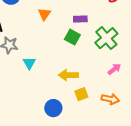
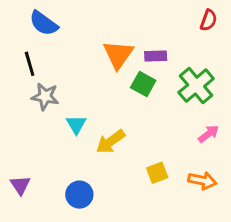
orange triangle: (44, 14) -> (118, 54), moved, size x1.5
yellow arrow: (68, 75) -> (110, 142), moved, turned -36
blue circle: (53, 108) -> (79, 195), moved

